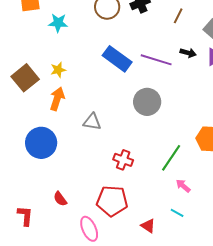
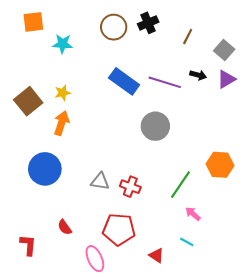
gray triangle: (92, 122) -> (100, 181), moved

